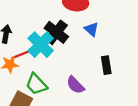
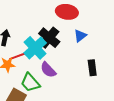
blue triangle: (92, 29) -> (80, 36), turned 40
purple semicircle: (75, 85) -> (48, 70), moved

